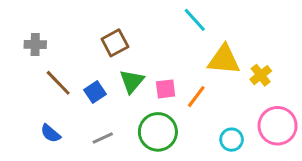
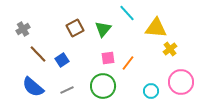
gray cross: (35, 44) -> (23, 29), turned -32
yellow triangle: (224, 60) -> (156, 28), moved
green triangle: (132, 81) -> (103, 29), moved
blue semicircle: (51, 133) -> (33, 87), size x1.6

